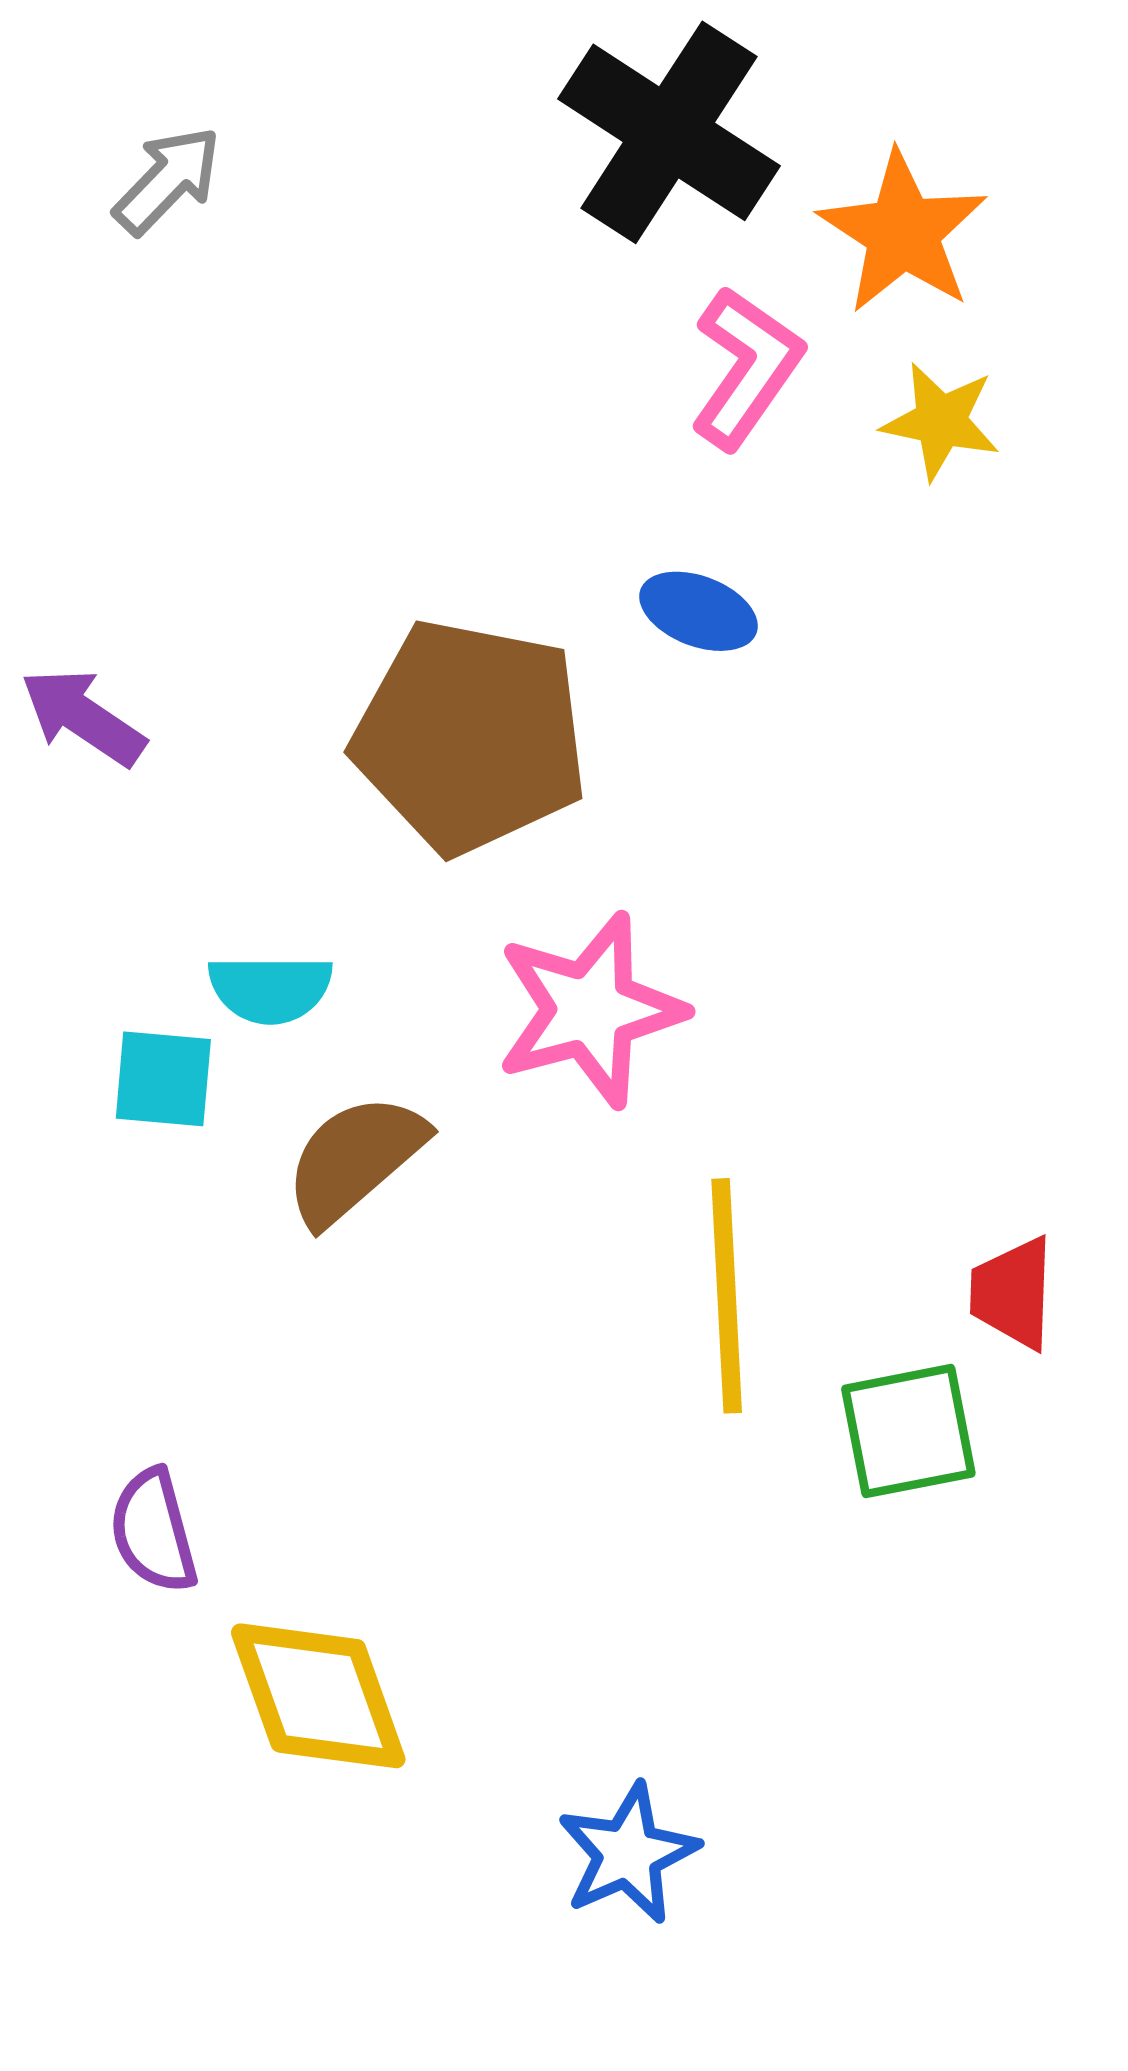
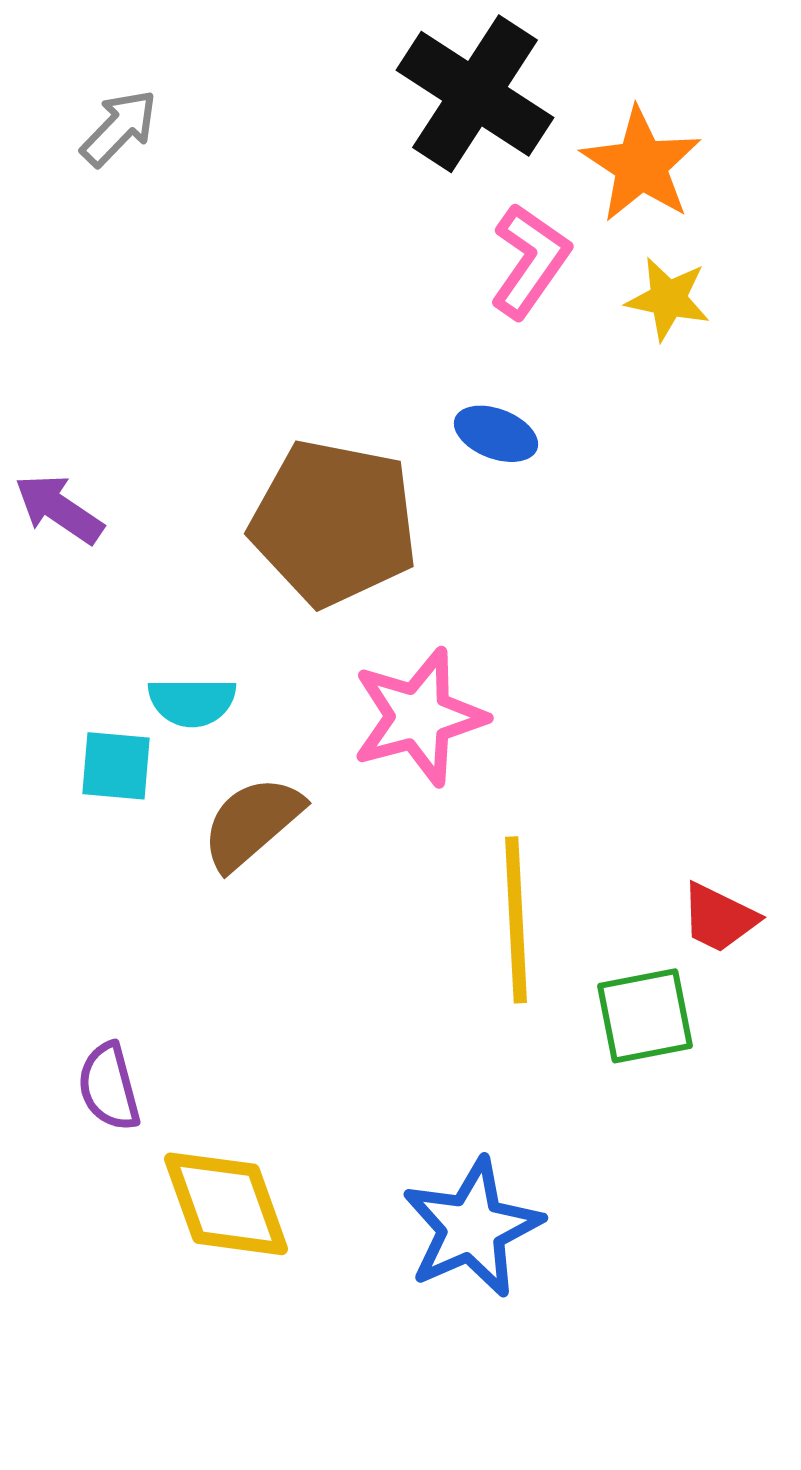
red trapezoid: (1013, 1293) -> (719, 918), turned -66
blue star: (628, 1854) -> (472, 1228), moved, size x1.4

